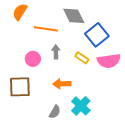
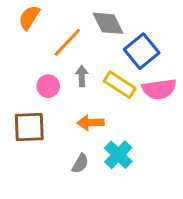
orange line: (46, 29) -> (67, 42), turned -55
yellow rectangle: (82, 58) -> (120, 85), size x1.5

